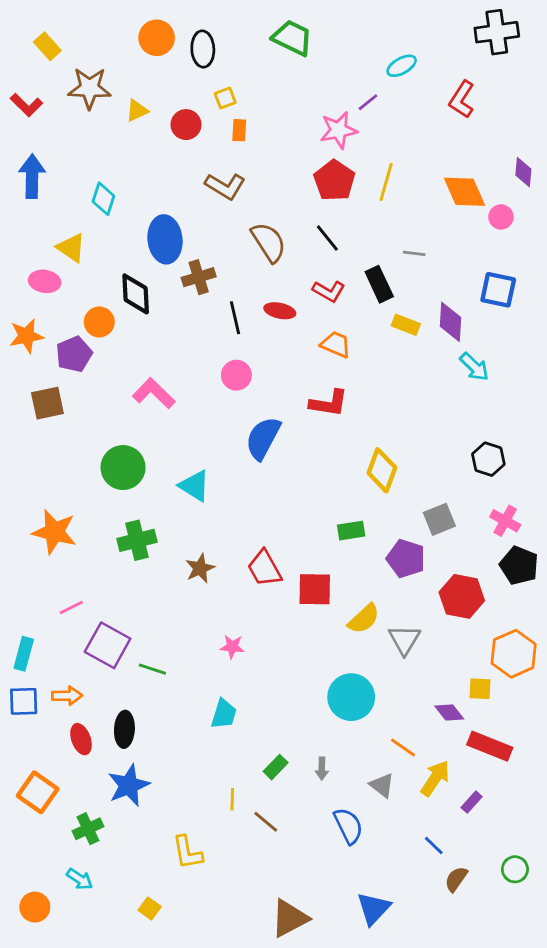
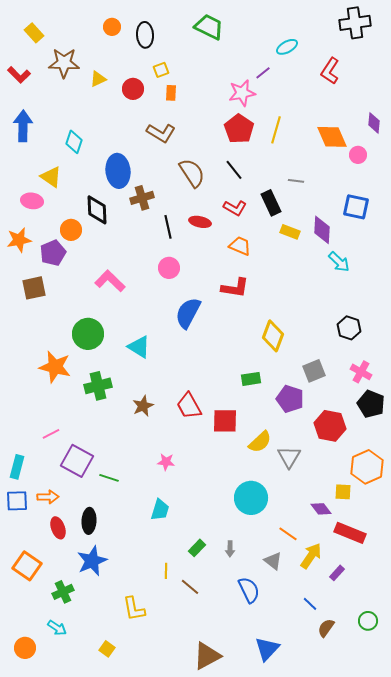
orange circle: (157, 38) -> (112, 27), size x0.7
orange star: (54, 532) -> (55, 367), moved

